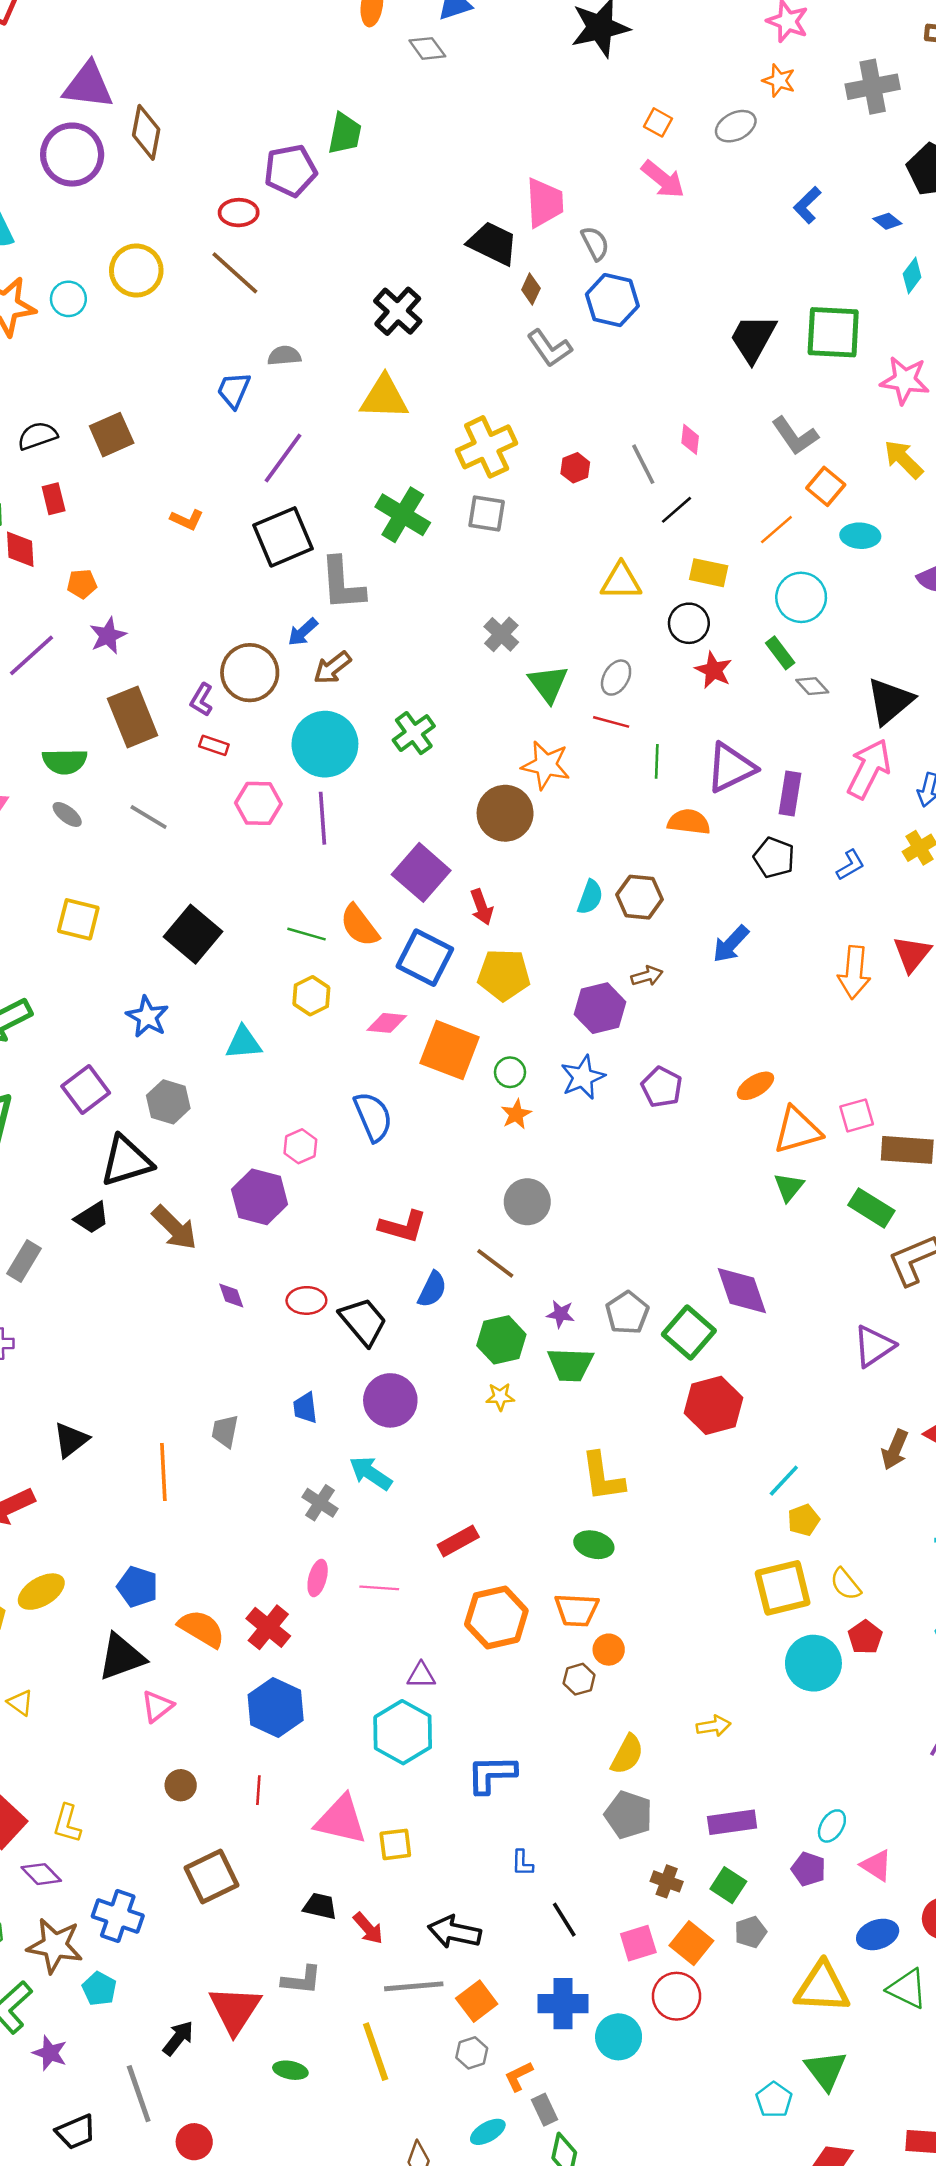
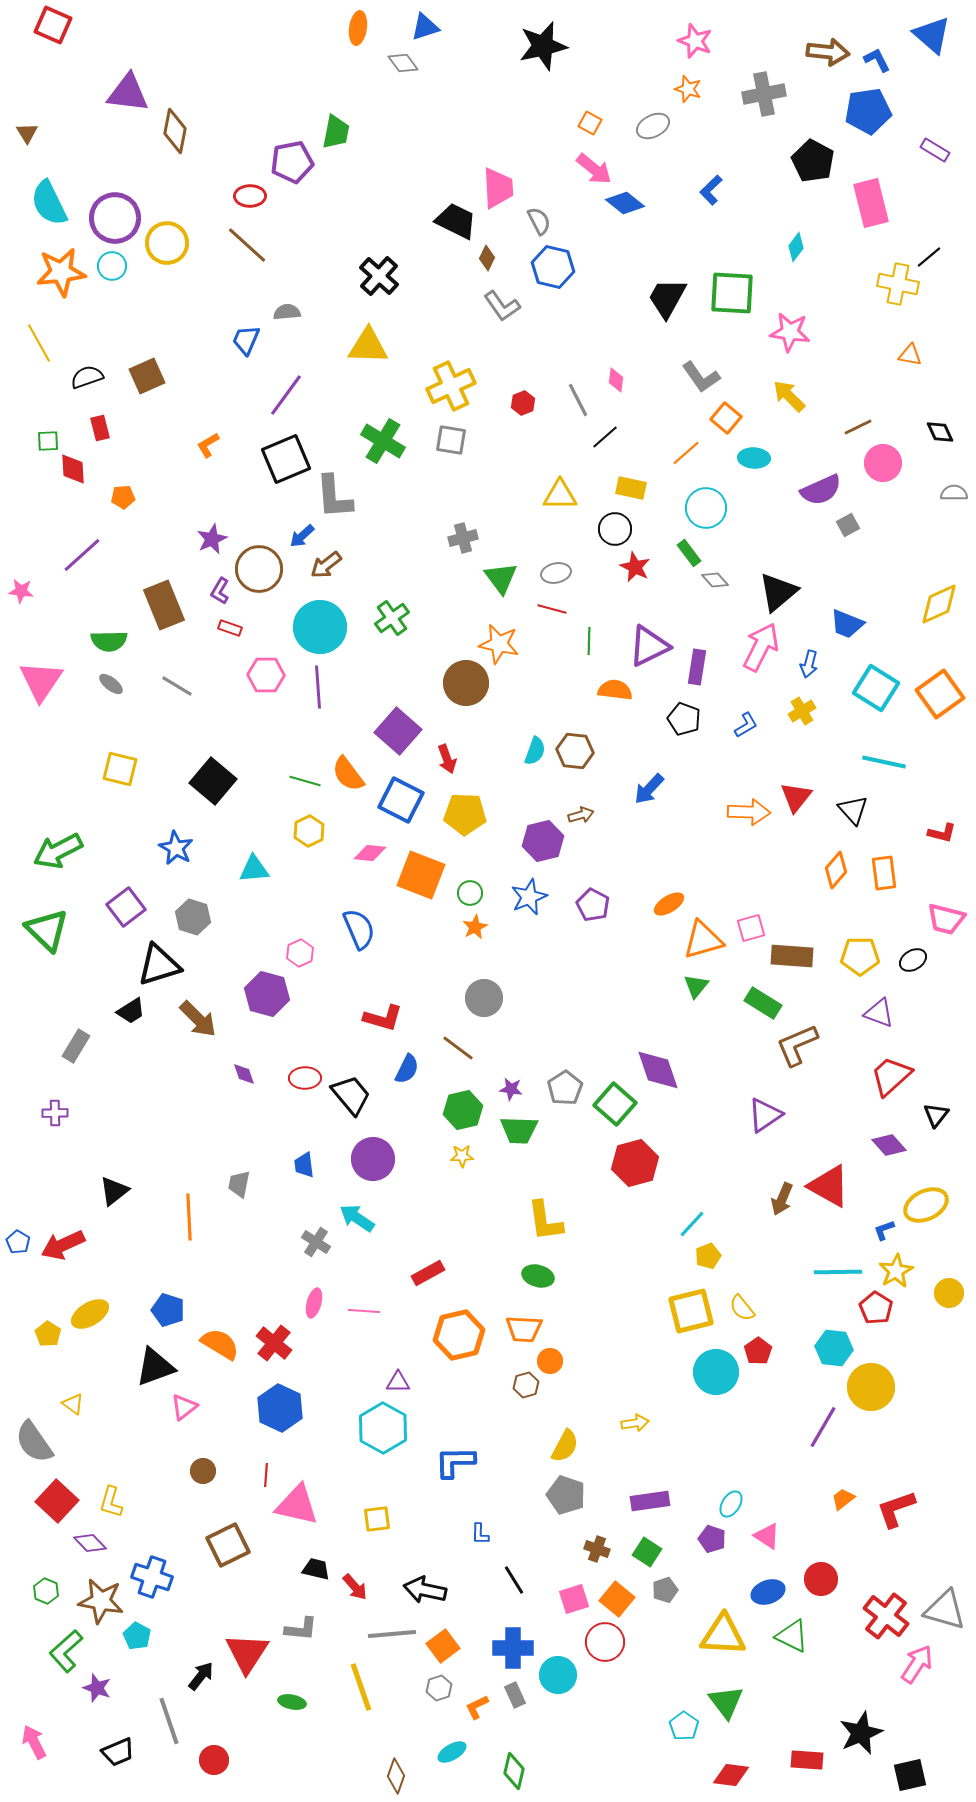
purple circle: (72, 155) -> (115, 218), moved
blue diamond: (887, 221) -> (625, 203), moved, size x1.6
orange L-shape: (187, 520) -> (208, 445), turned 124
gray cross: (501, 634) -> (463, 538), turned 32
purple star: (108, 636) -> (212, 539), moved
gray ellipse: (616, 678) -> (556, 573), turned 48
orange arrow: (854, 972) -> (749, 812), turned -93
pink triangle: (341, 1820) -> (297, 1505), moved
gray rectangle: (545, 2110) -> (515, 1695), moved

